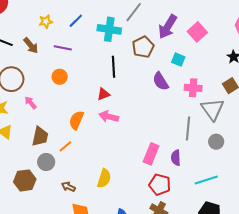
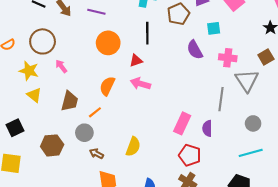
cyan square: (178, 60) -> (214, 28), turned -32
orange circle: (60, 77) -> (108, 43), moved, size x1.5
gray circle: (216, 142) -> (253, 123), moved
gray circle: (46, 162) -> (84, 133), moved
cyan line: (206, 180) -> (251, 153), moved

